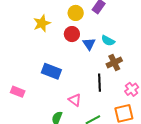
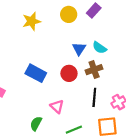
red circle: (72, 34) -> (69, 73), moved
brown cross: (114, 62) -> (94, 70), moved
black line: (100, 83) -> (94, 97), moved

